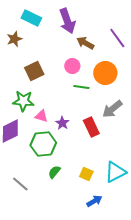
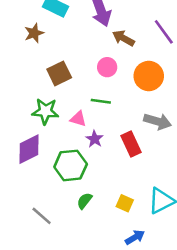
green line: (81, 87) -> (101, 101), moved
gray arrow: (112, 109) -> (158, 121), turned -125
pink triangle: (41, 116) -> (78, 119), moved

